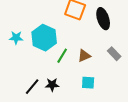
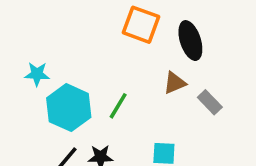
cyan hexagon: (44, 38) -> (69, 108), moved
brown triangle: (84, 56) -> (175, 83), moved

